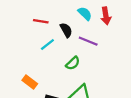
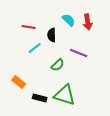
black semicircle: (66, 30) -> (52, 35), turned -152
purple line: (88, 41) -> (79, 53), moved

